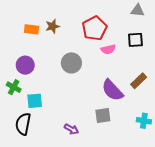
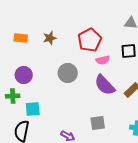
orange rectangle: (32, 29) -> (21, 38), moved
green cross: (14, 87) -> (13, 96), turned -32
purple semicircle: (112, 90) -> (105, 85), moved

